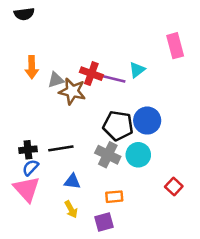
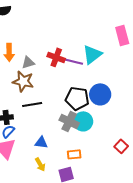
cyan triangle: (137, 70) -> (92, 54), size x1.5
brown star: (72, 91) -> (23, 81), moved
black line: (61, 148) -> (32, 104), moved
cyan circle: (138, 155) -> (83, 121), moved

